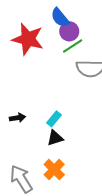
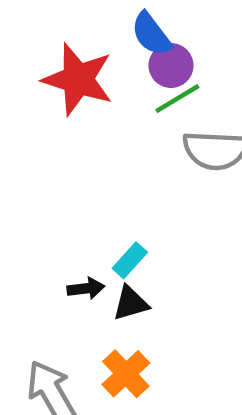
black arrow: (17, 118) -> (86, 288), moved

